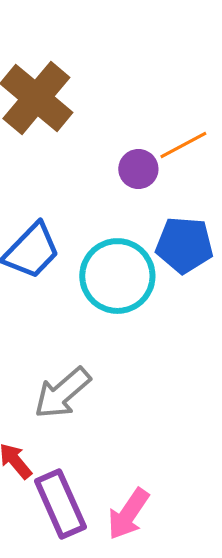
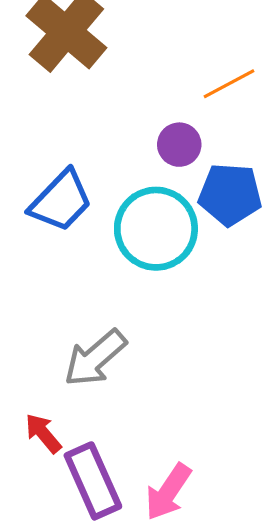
purple circle: (138, 169) -> (179, 145), moved

